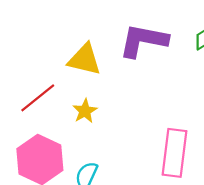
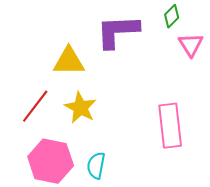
yellow star: (85, 111) -> (80, 108), size x1.4

